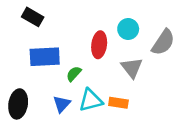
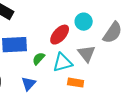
red ellipse: (99, 45) -> (60, 35), turned 35
cyan triangle: (91, 100) -> (63, 63), moved

